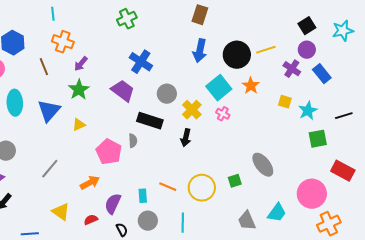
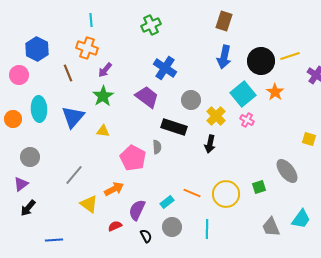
cyan line: (53, 14) -> (91, 20), moved
yellow square: (285, 102) -> (309, 139), moved
yellow triangle: (79, 125) -> (103, 131), turned 32
cyan rectangle: (143, 196) -> (167, 202), turned 56
yellow triangle: (61, 212) -> (89, 204), moved

